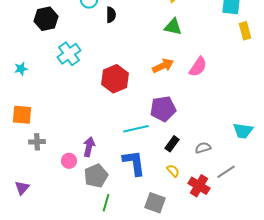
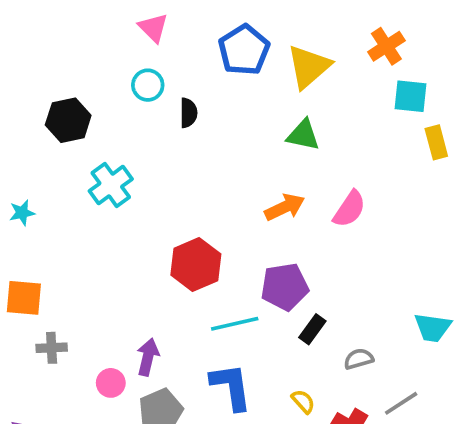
red hexagon: (115, 79) -> (196, 265), moved
black rectangle: (172, 144) -> (312, 329), moved

